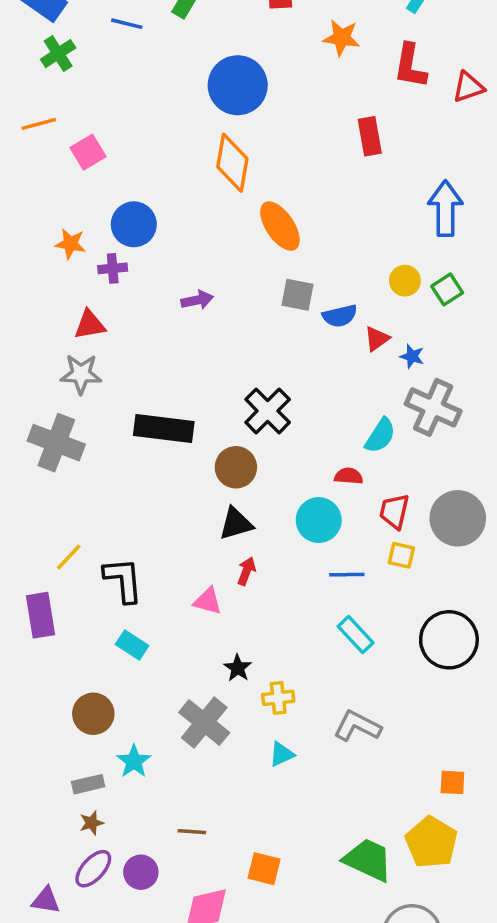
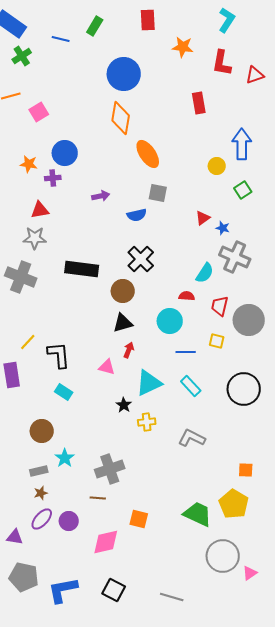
yellow circle: (405, 281) -> (217, 166), moved
blue semicircle: (340, 316) -> (137, 215), moved
red trapezoid: (394, 511) -> (220, 306), moved
gray cross: (204, 723) -> (110, 469), moved, turned 32
cyan triangle: (282, 754) -> (149, 383), moved, size x1.8

